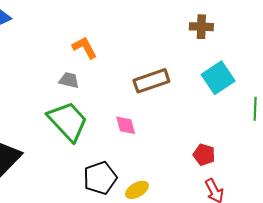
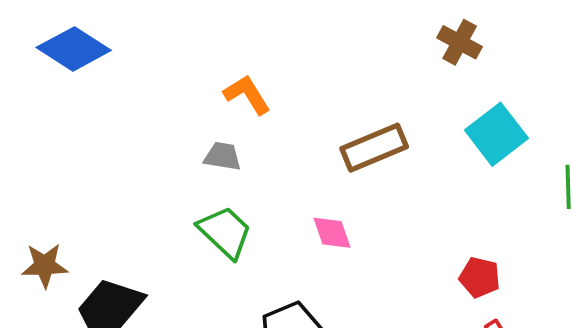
brown cross: (201, 27) -> (460, 42), turned 30
green trapezoid: (68, 121) -> (225, 232), size x0.7

